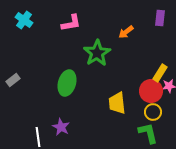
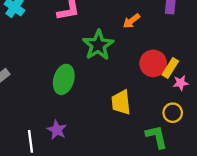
red circle: (151, 91) -> (153, 63), moved
yellow circle: (153, 112) -> (173, 113), moved

